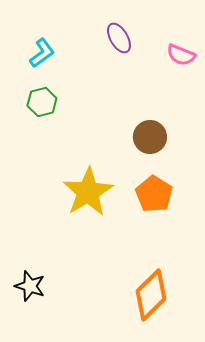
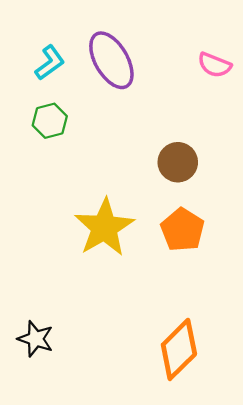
purple ellipse: (119, 38) -> (111, 60), moved, size x1.6

